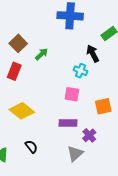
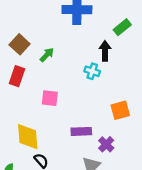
black arrow: (93, 53) -> (105, 51), turned 30
pink square: (72, 94) -> (50, 98), moved
yellow diamond: (22, 111) -> (28, 137), moved, turned 50

